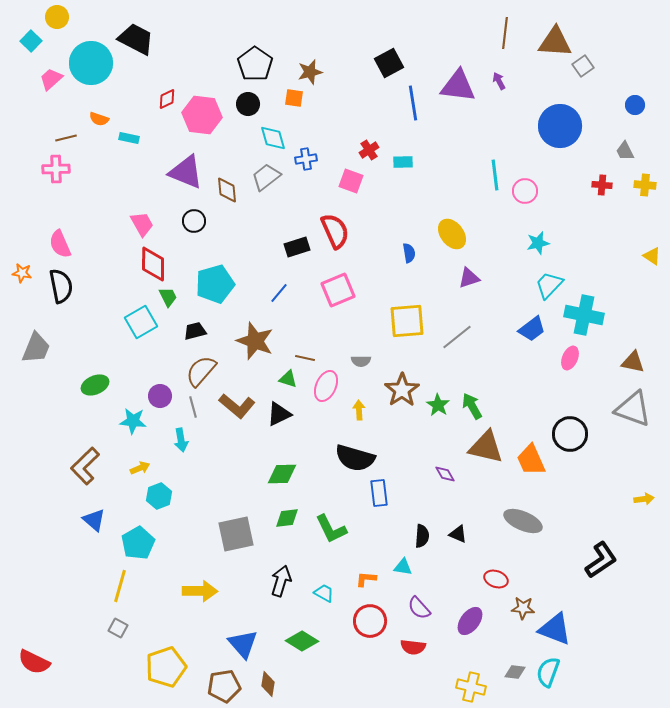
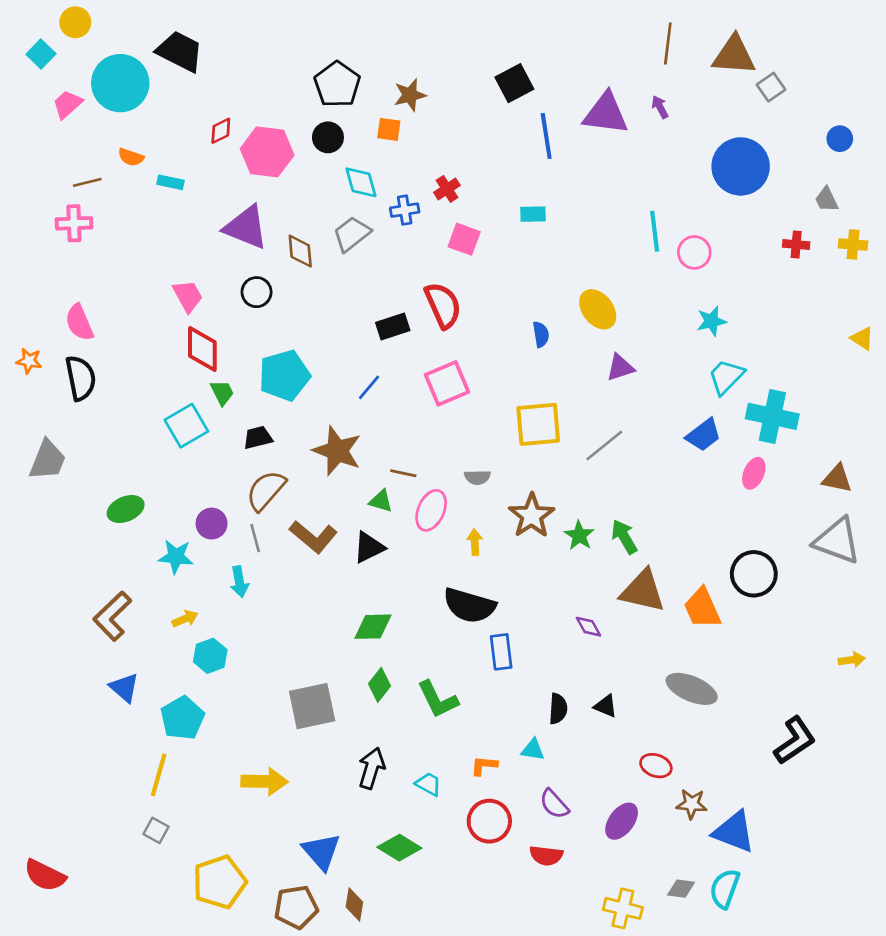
red cross: (369, 150) -> (447, 189), moved
green diamond: (287, 518) -> (380, 685), turned -45

